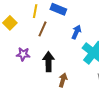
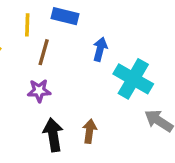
purple star: (23, 54) -> (39, 91), moved
black arrow: (49, 62) -> (53, 135), moved

